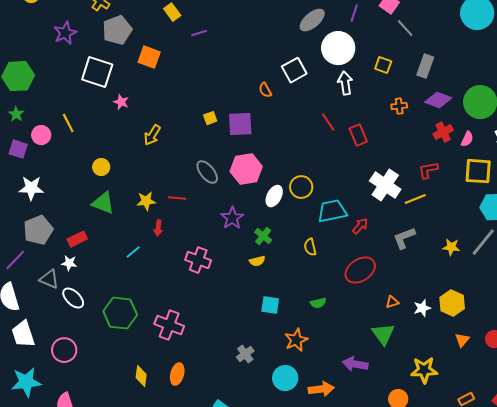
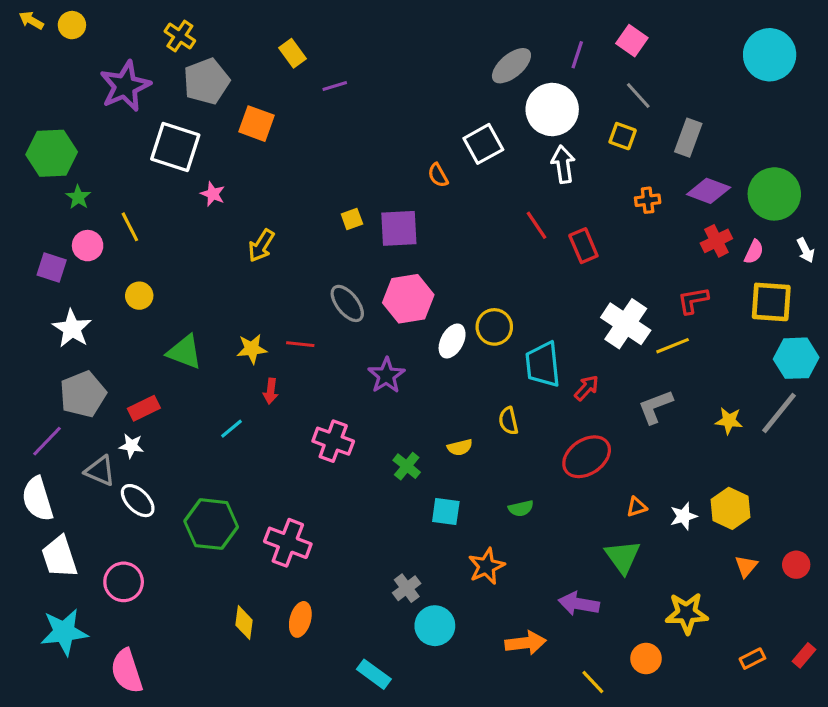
gray line: (405, 28) -> (638, 95), moved
purple star: (65, 33) -> (125, 86), size x1.4
green star: (16, 114) -> (78, 197), moved
yellow circle: (101, 167) -> (139, 296), moved
white star: (31, 188) -> (72, 328), turned 30
cyan trapezoid: (332, 211) -> (543, 364), turned -84
green cross: (263, 236) -> (407, 466), moved
yellow semicircle: (257, 261) -> (460, 447), moved
cyan circle: (285, 378) -> (435, 626), moved

